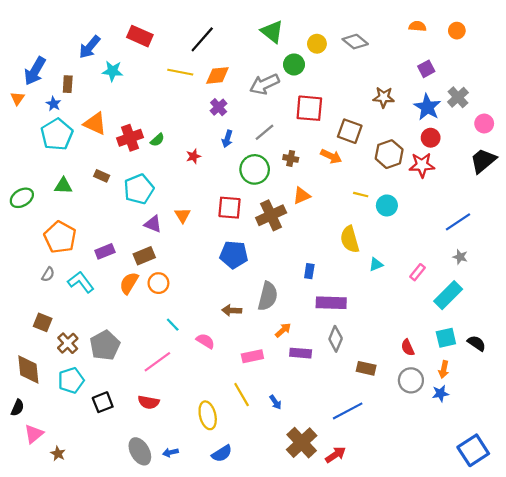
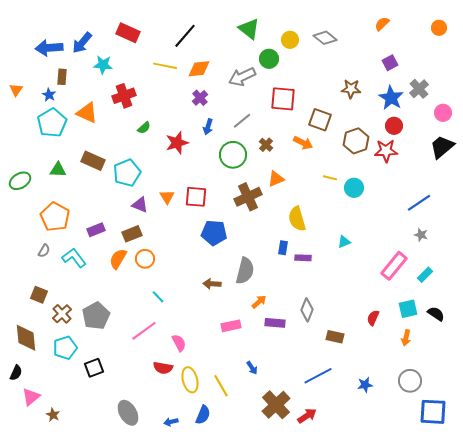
orange semicircle: (417, 26) -> (382, 24), turned -49
orange circle: (457, 31) -> (439, 28), moved
blue arrow: (35, 71) -> (49, 48), moved, turned 56
red cross: (130, 138) -> (124, 96), moved
red star: (193, 156) -> (177, 143), size x1.6
brown cross: (291, 158) -> (266, 145), turned 32
brown rectangle: (102, 176) -> (93, 161), size x1.6
red square: (230, 208) -> (196, 197), moved
yellow semicircle: (350, 239) -> (297, 219), moved
pink rectangle: (417, 272) -> (394, 266), moved, size x1.8
cyan rectangle: (448, 295) -> (425, 275), moved, size x0.6
purple rectangle: (331, 303) -> (303, 258), moved, size x0.6
pink semicircle: (205, 341) -> (179, 343), moved, turned 30
red semicircle: (408, 348) -> (373, 318), turned 49
gray circle: (411, 380) -> (410, 381), moved
blue star: (440, 393) -> (365, 385), moved
yellow line: (242, 395) -> (221, 386), moved
red semicircle: (149, 402) -> (163, 368), moved
blue square: (473, 450) -> (433, 412), turned 36
blue arrow: (170, 452) -> (171, 422), moved
blue semicircle: (222, 454) -> (203, 415), turned -36

